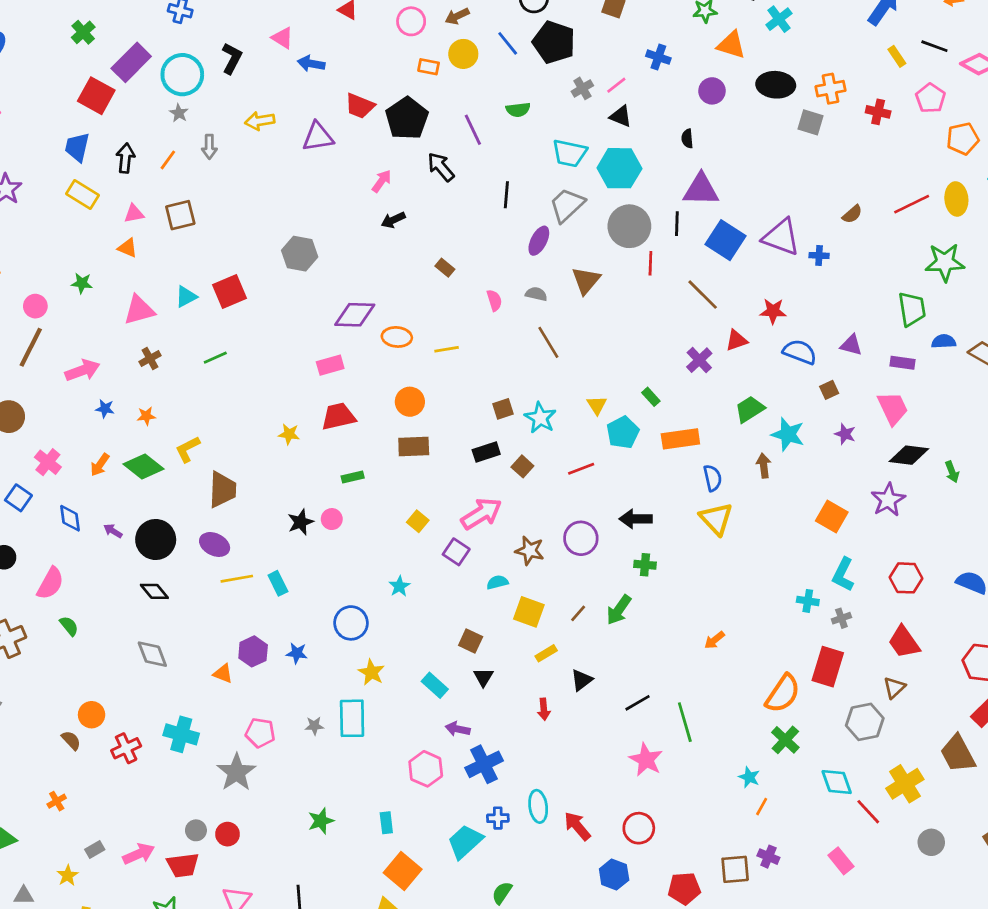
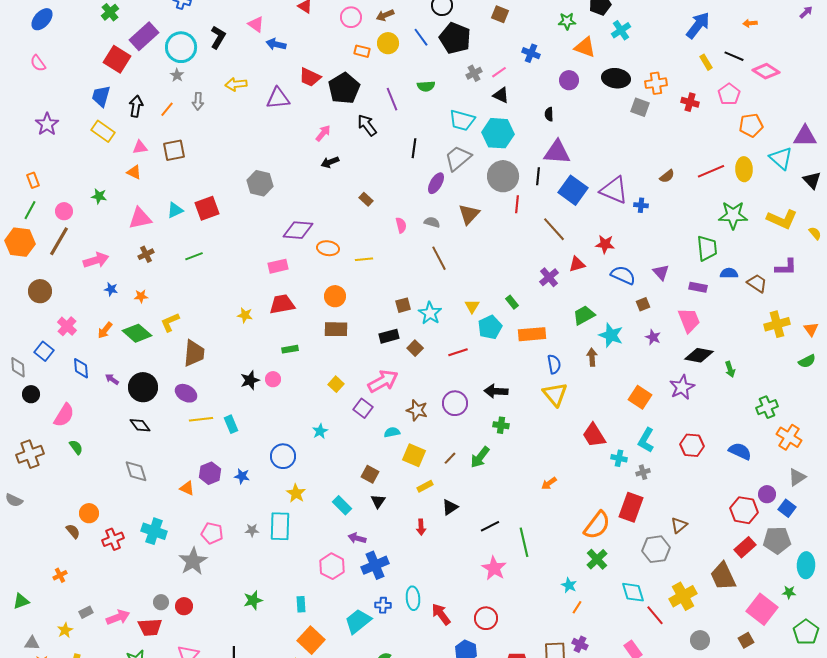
purple triangle: (851, 345) -> (661, 272), turned 30
red trapezoid: (904, 642) -> (594, 435), moved

